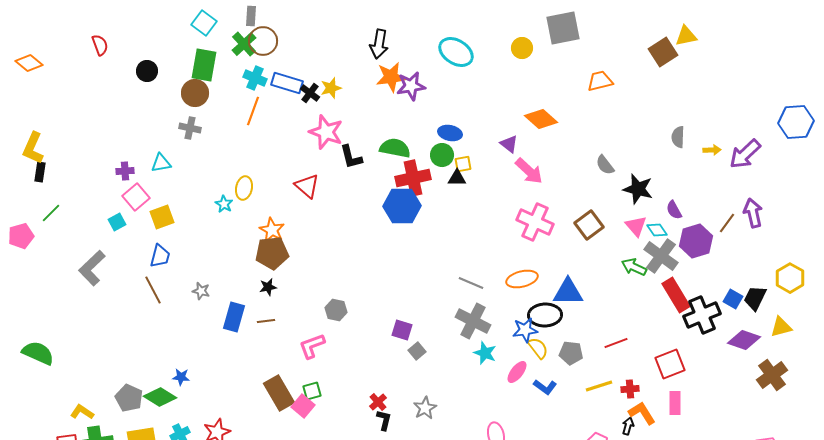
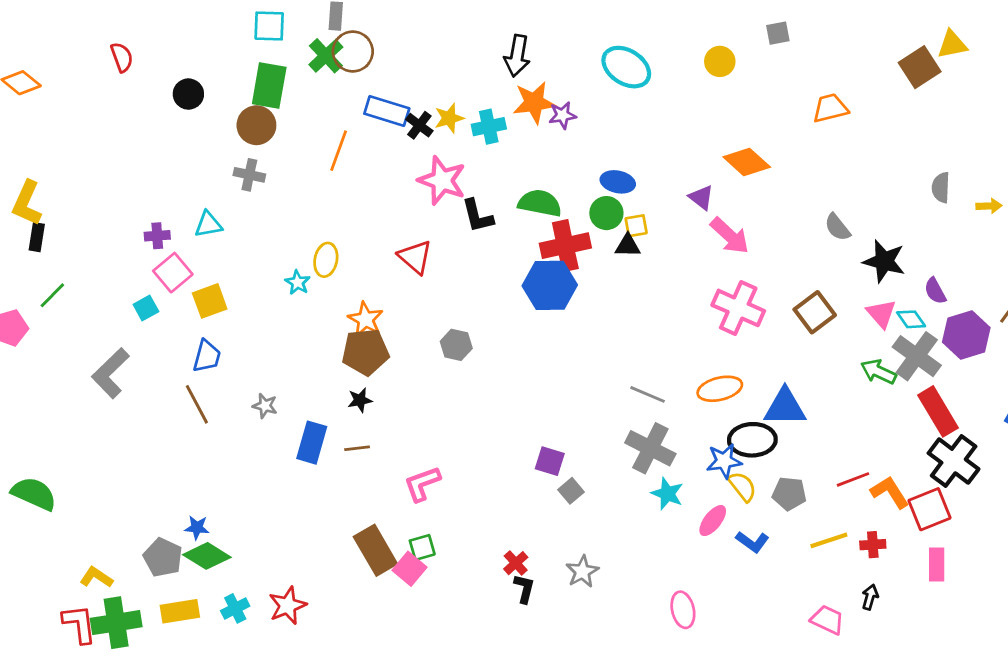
cyan square: (204, 23) -> (269, 26), turned -35
gray square: (563, 28) -> (778, 33), size x0.5
cyan cross: (255, 78) -> (489, 127), moved, turned -35
purple star: (411, 86) -> (562, 115), size x0.7
gray hexagon: (336, 310) -> (456, 345), moved
black cross: (702, 315) -> (954, 461), moved, turned -30
blue star: (181, 377) -> (197, 528), moved
orange L-shape: (642, 413) -> (890, 492), moved

